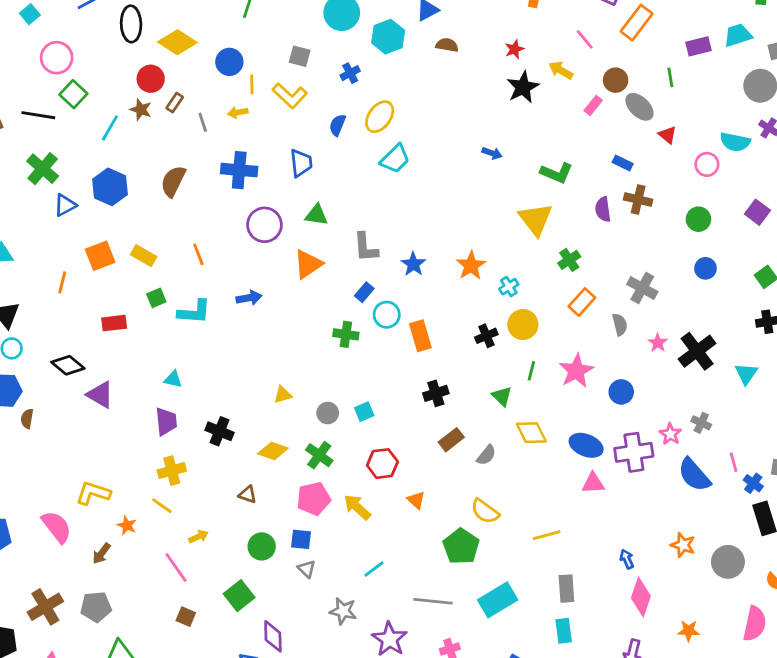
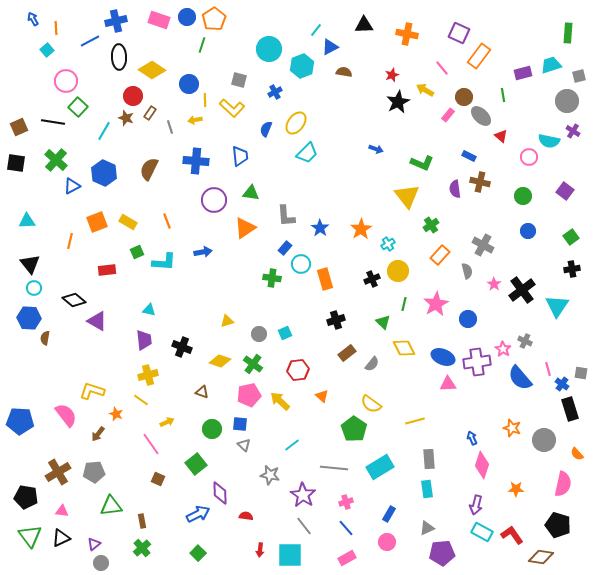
cyan triangle: (746, 374) -> (557, 306), size x1.4

